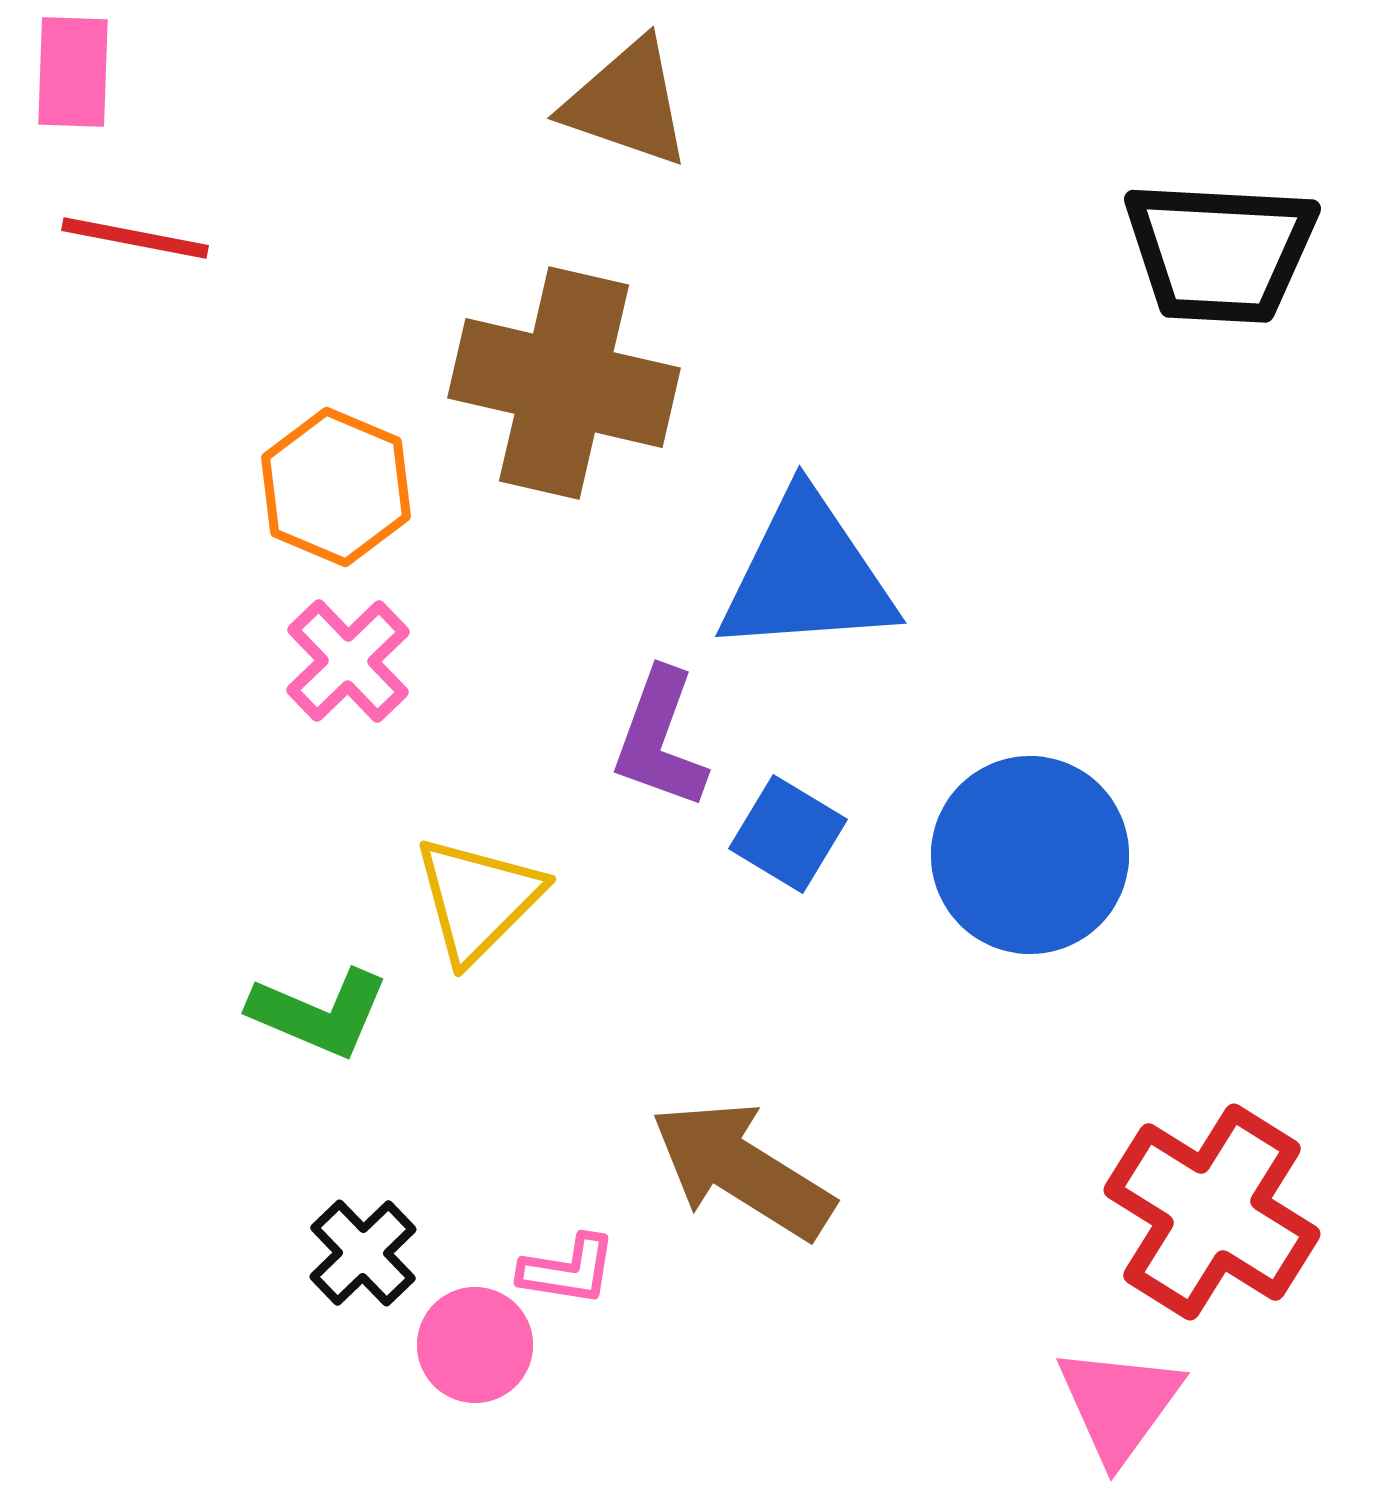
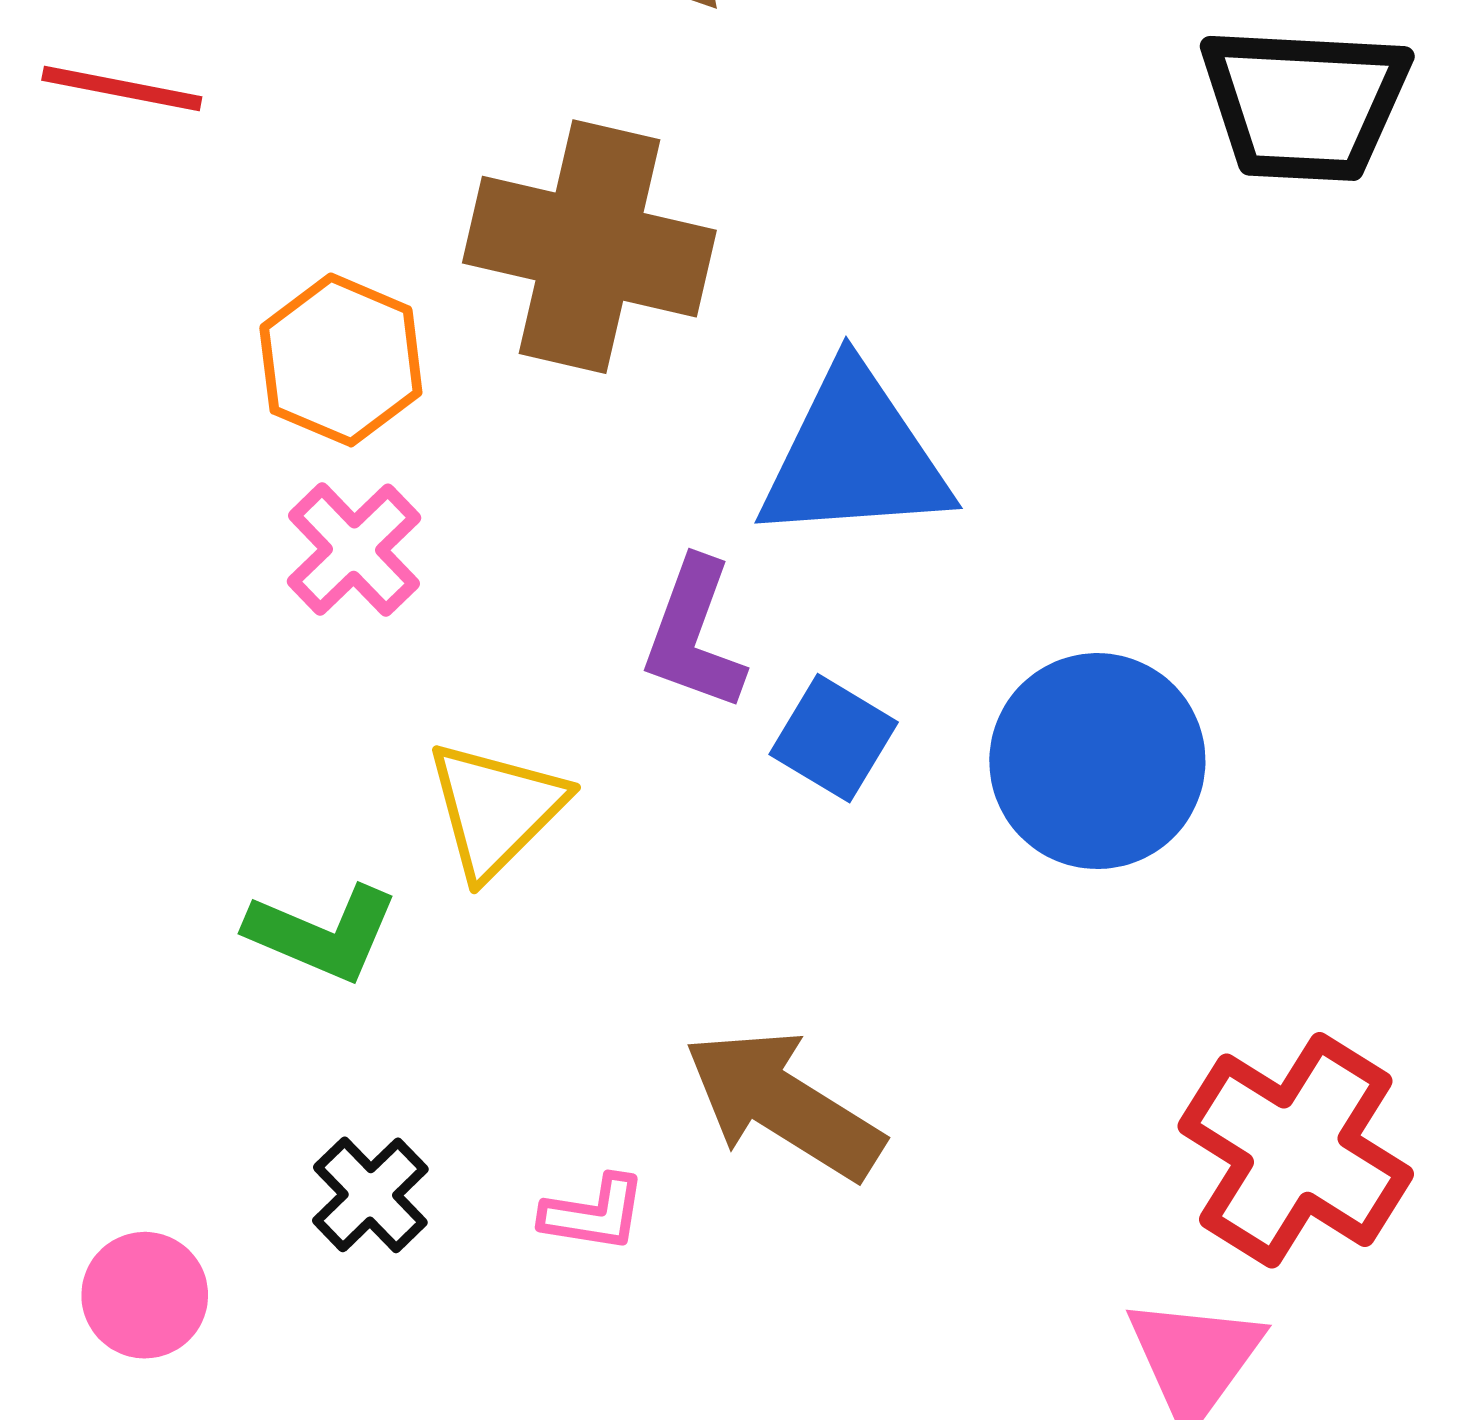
pink circle: (475, 1345) -> (145, 1295), moved

